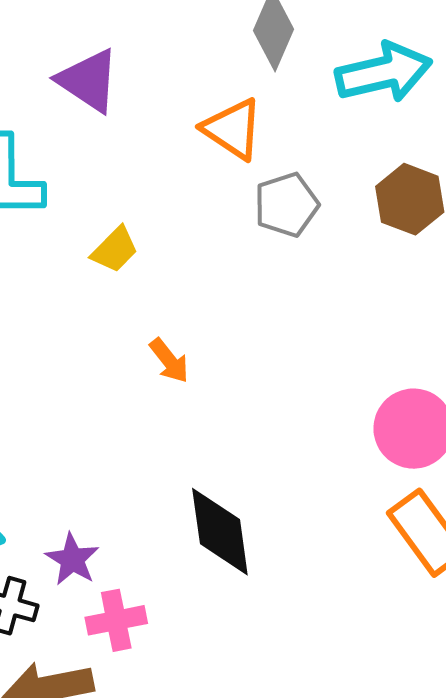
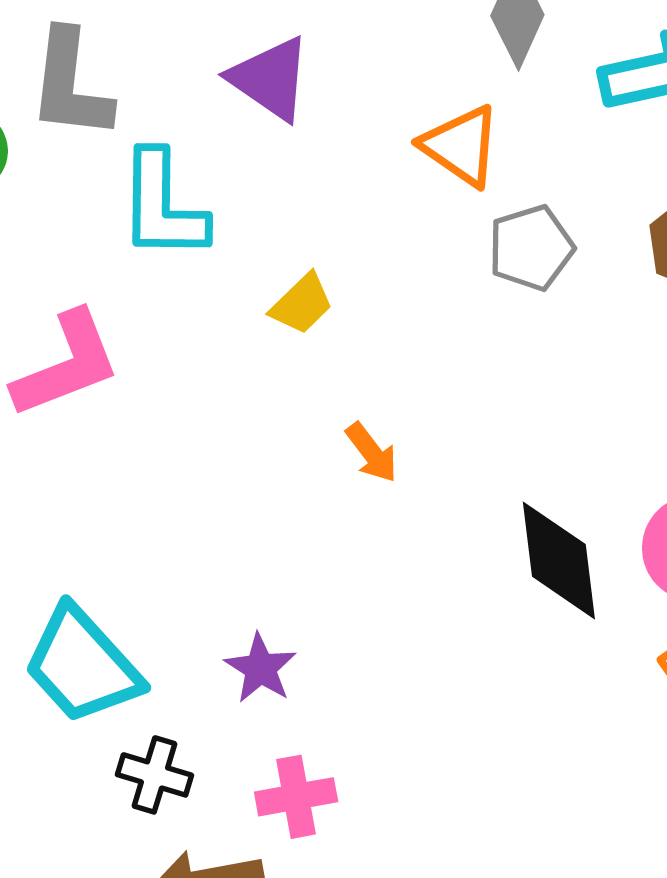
black diamond: (220, 532) -> (559, 560), moved
purple star: (72, 559) -> (260, 668), moved

